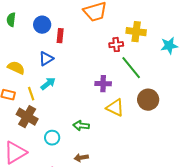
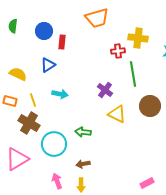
green line: (131, 68) -> (133, 74), turned 30
cyan arrow: (48, 84) -> (60, 94), moved, turned 49
purple cross: (103, 84) -> (105, 90), turned 35
cyan circle: (52, 138) -> (54, 144), size x1.6

